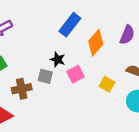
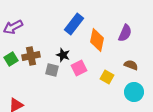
orange diamond: (96, 43) -> (97, 40), turned -30
brown cross: (22, 89) -> (31, 56), moved

